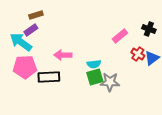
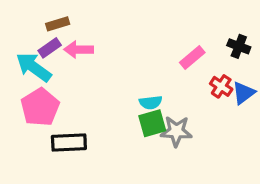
pink arrow: (63, 55) -> (79, 50), moved
pink pentagon: (25, 67) -> (40, 107), turned -30
black rectangle: (49, 77) -> (69, 142), moved

